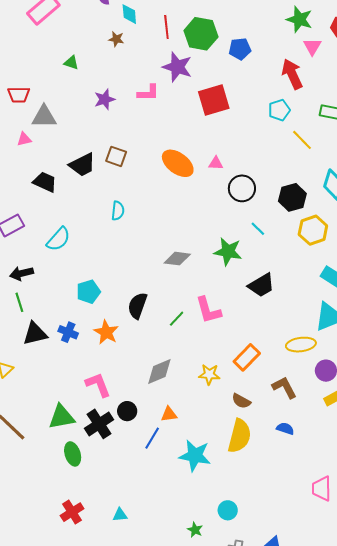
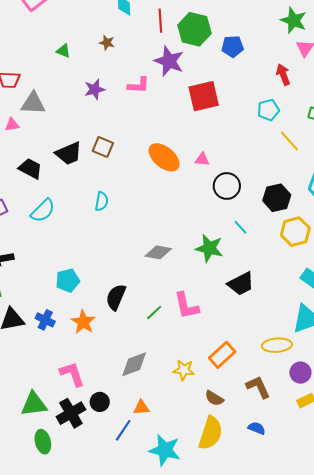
brown star: (116, 39) -> (107, 43), moved
red arrow: (292, 74) -> (283, 75), size x0.7
cyan semicircle: (58, 239) -> (43, 211), moved

